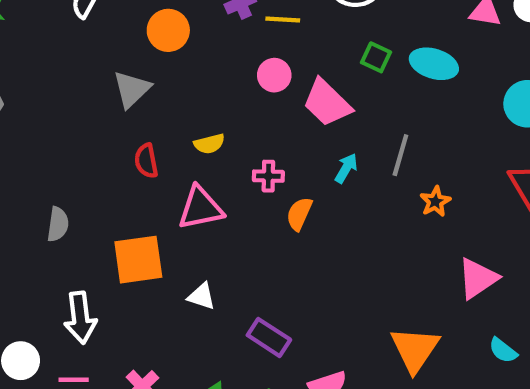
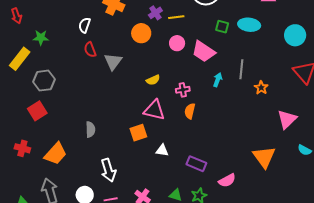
orange circle: (168, 30) -> (141, 33), moved
red semicircle: (146, 161) -> (90, 50), moved
pink triangle: (200, 208) -> (154, 110), turned 35
orange semicircle: (299, 214) -> (190, 111), moved
orange square: (138, 260) -> (138, 133), moved, size x0.7

